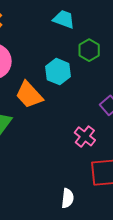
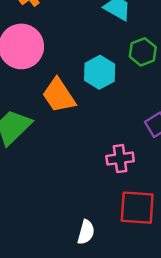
pink cross: (85, 136) -> (120, 159), turned 35

